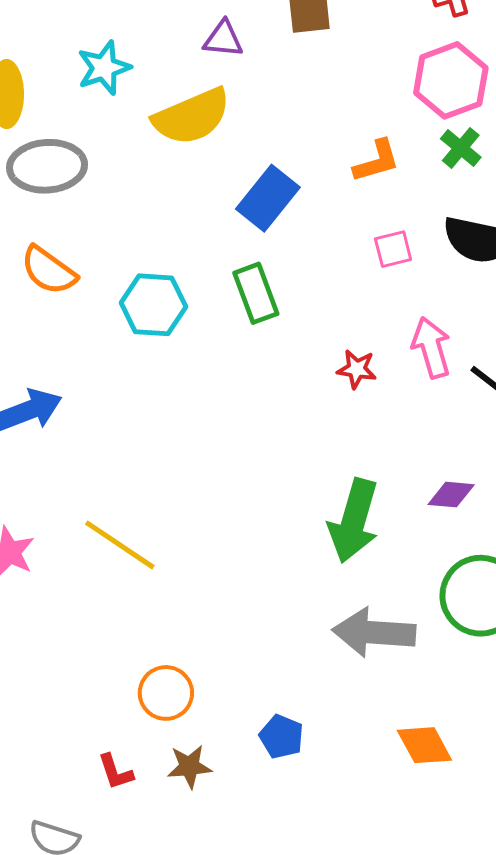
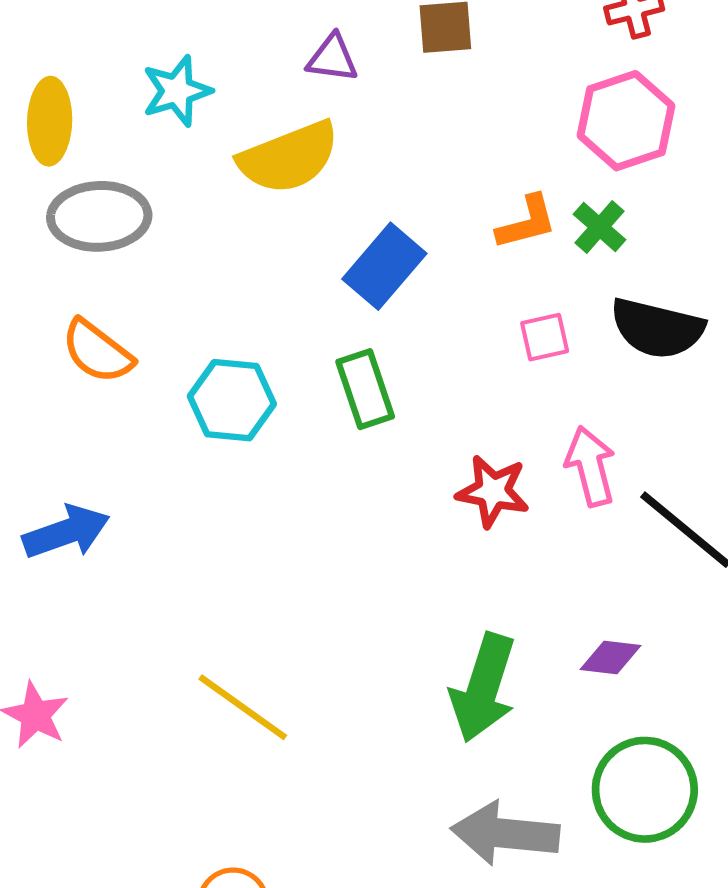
green cross: (461, 148) -> (599, 227), moved
red star: (357, 369) -> (493, 491), size x1.4
yellow line: (120, 545) -> (243, 707), moved

